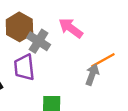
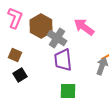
purple trapezoid: (24, 67) -> (63, 60), moved

